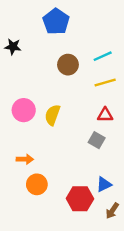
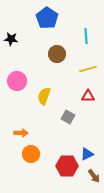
cyan line: (103, 56) -> (86, 36), moved, turned -70
pink circle: (24, 110) -> (17, 81), moved
gray square: (97, 140) -> (68, 117), moved
brown arrow: (112, 211) -> (94, 176), turned -72

